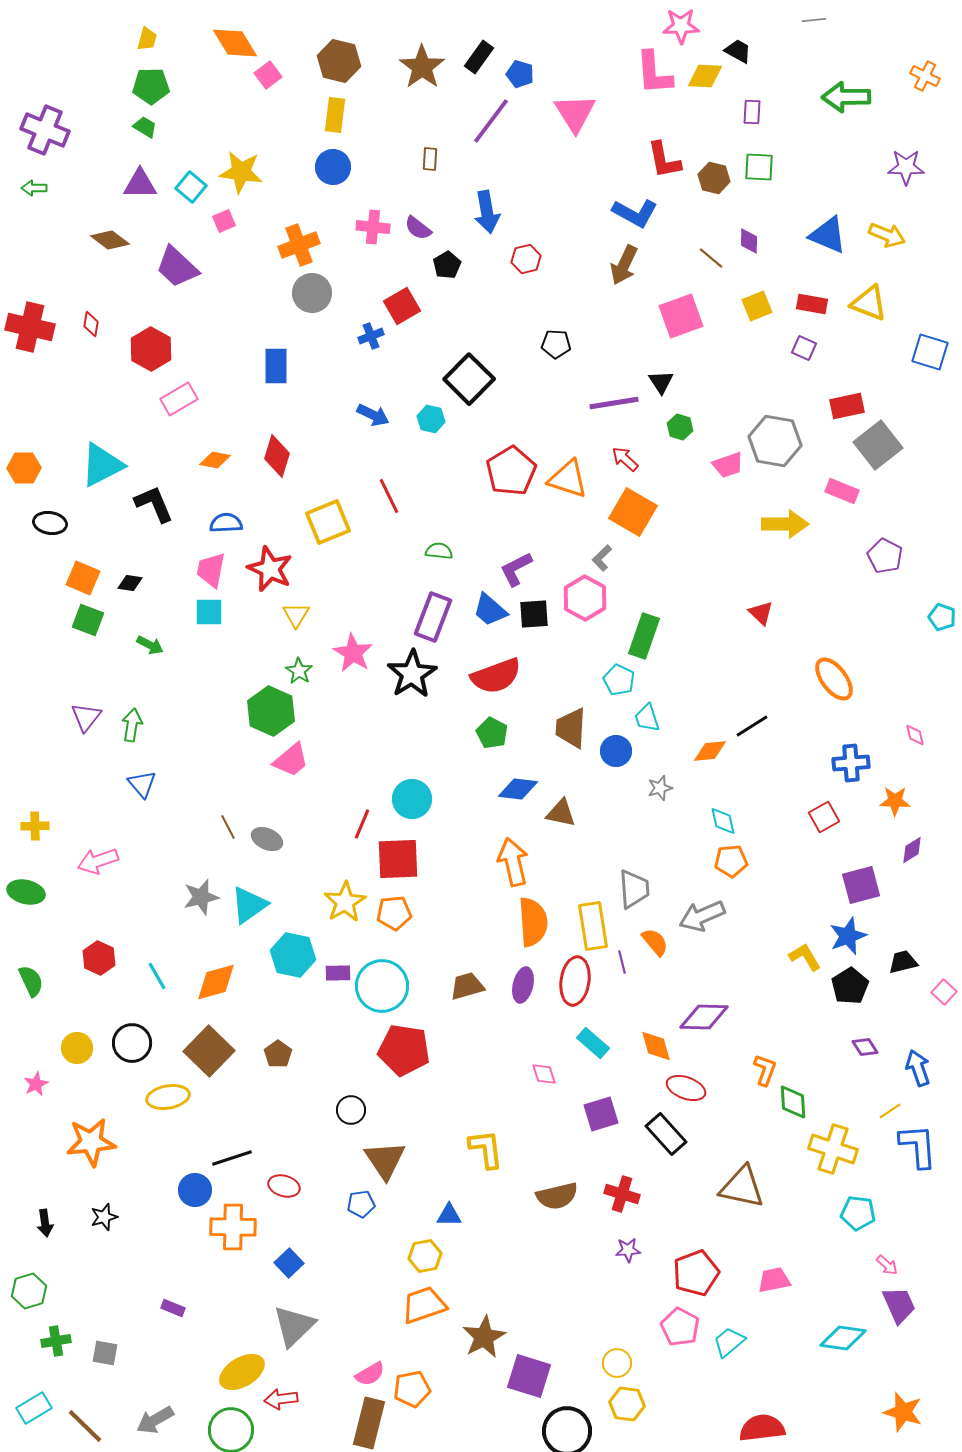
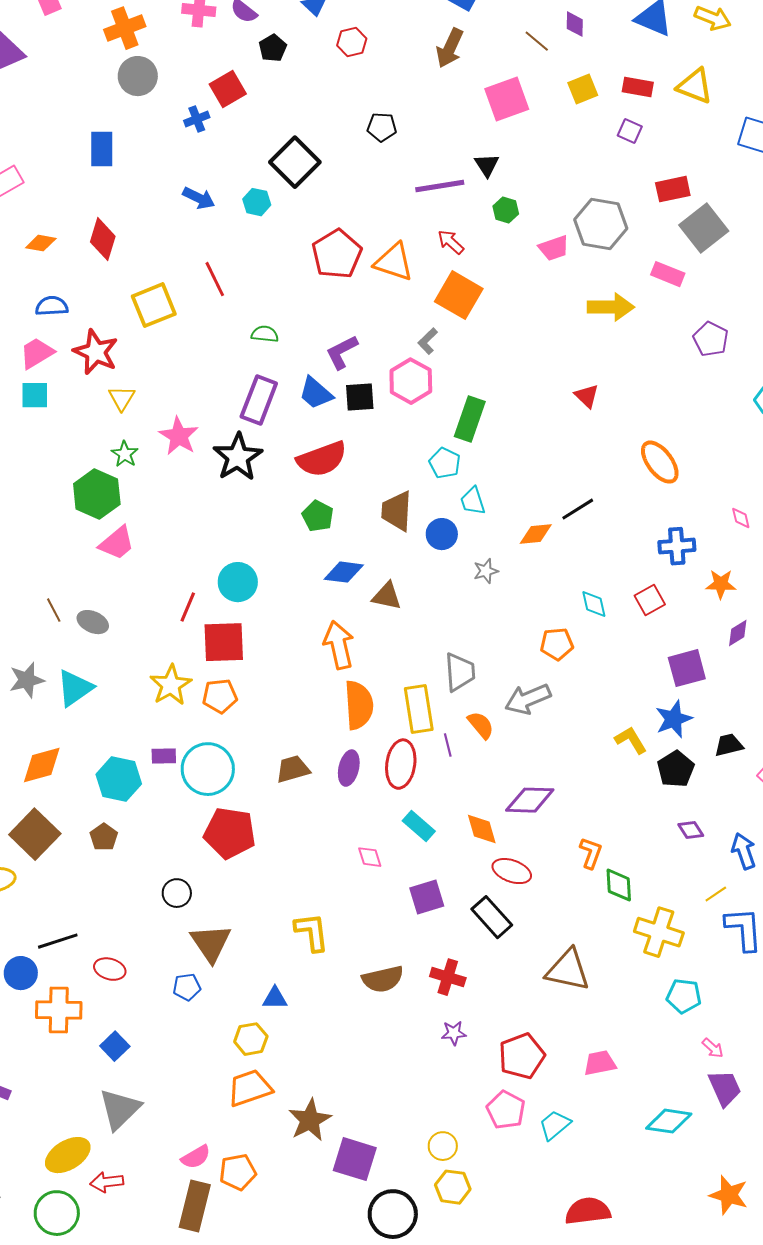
pink trapezoid: (211, 570) -> (37, 353), turned 48
cyan diamond: (723, 821) -> (594, 604), moved
cyan hexagon: (293, 955) -> (119, 779), moved

